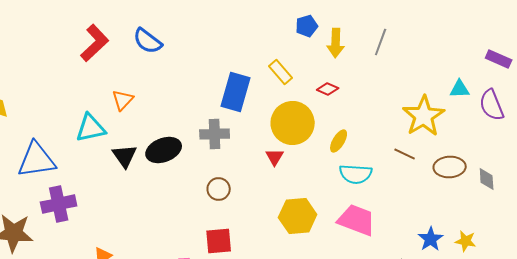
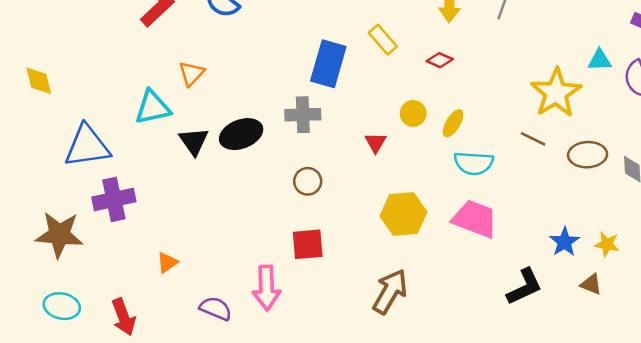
yellow circle: (293, 123) -> (413, 113), moved, size x0.5

